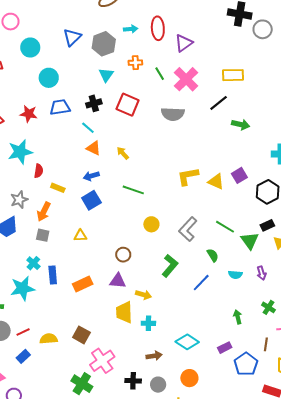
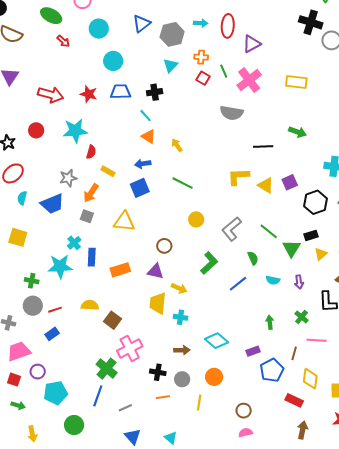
black line: (219, 103) -> (263, 146), moved, turned 30
red square: (128, 105) -> (203, 78), moved, size x0.6
yellow triangle: (80, 236) -> (124, 222), size x1.6
yellow semicircle: (49, 339) -> (90, 305), moved

